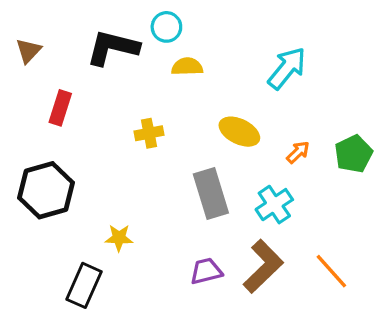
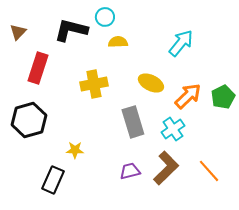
red rectangle: (60, 108) -> (38, 68), size x1.4
yellow cross: (149, 133) -> (94, 84), size x1.5
orange arrow: (298, 152) -> (188, 96), size x1.8

